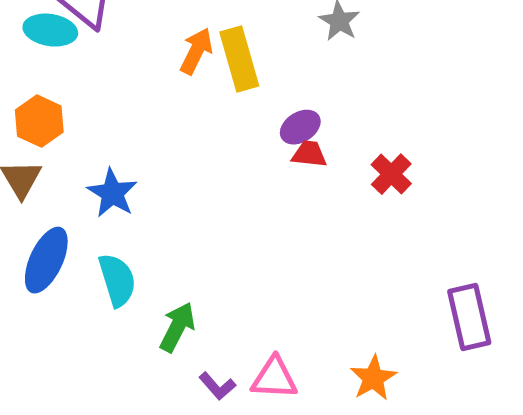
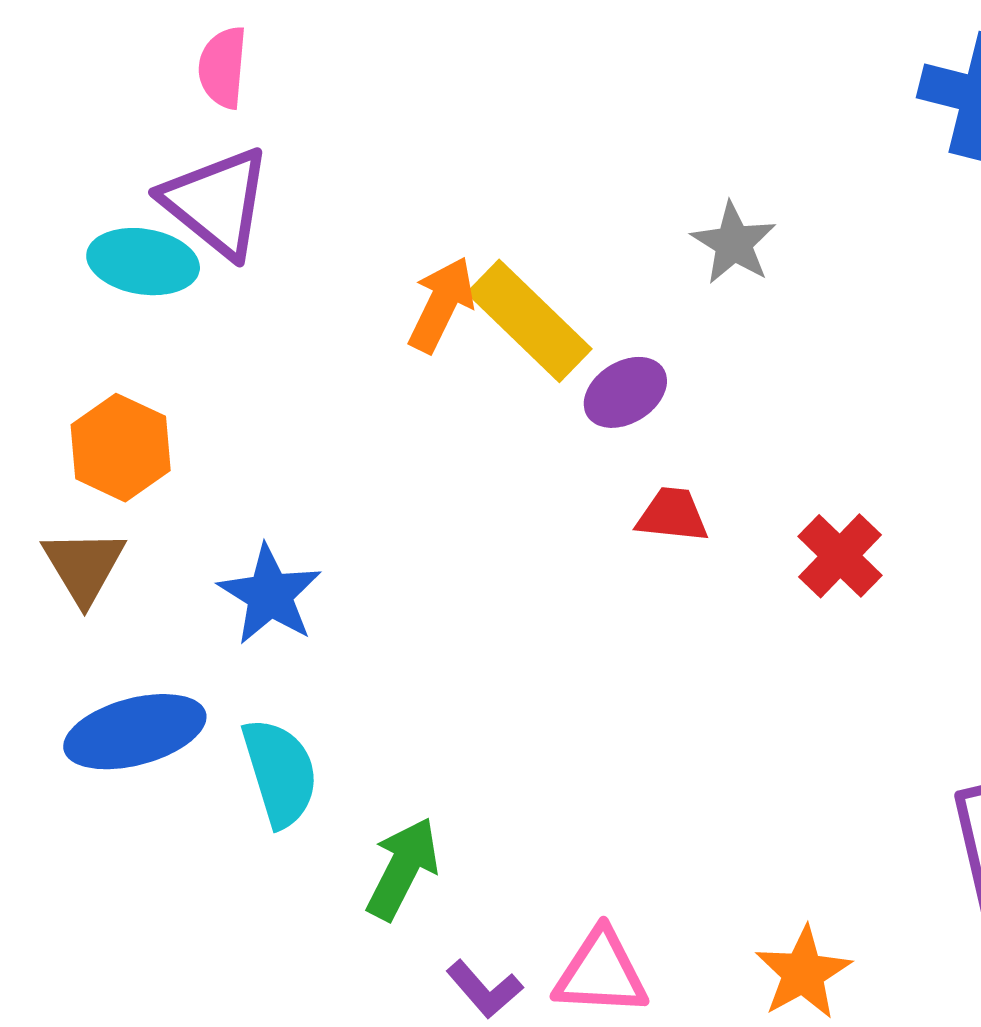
yellow rectangle: (239, 59) -> (529, 321), turned -30
purple ellipse: (300, 127) -> (625, 392), moved
blue ellipse: (46, 260) -> (135, 732), turned 50

